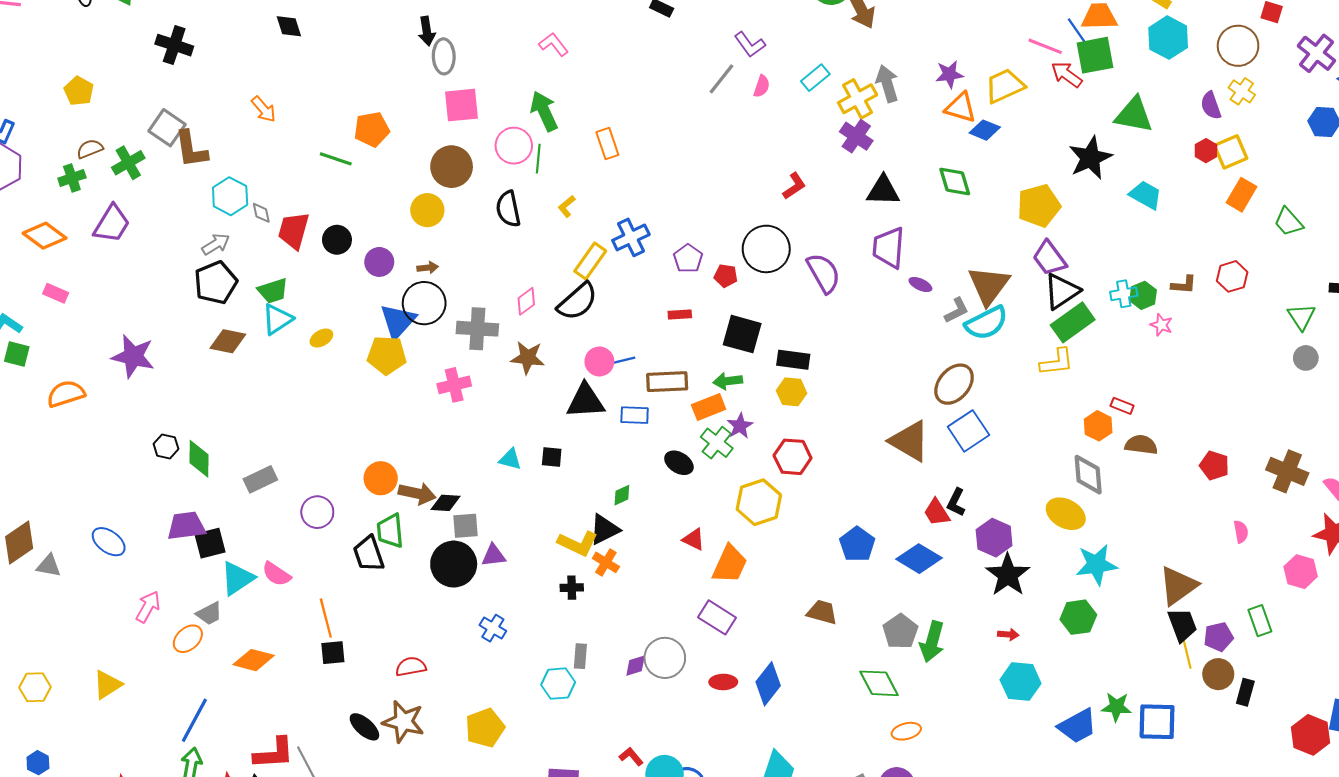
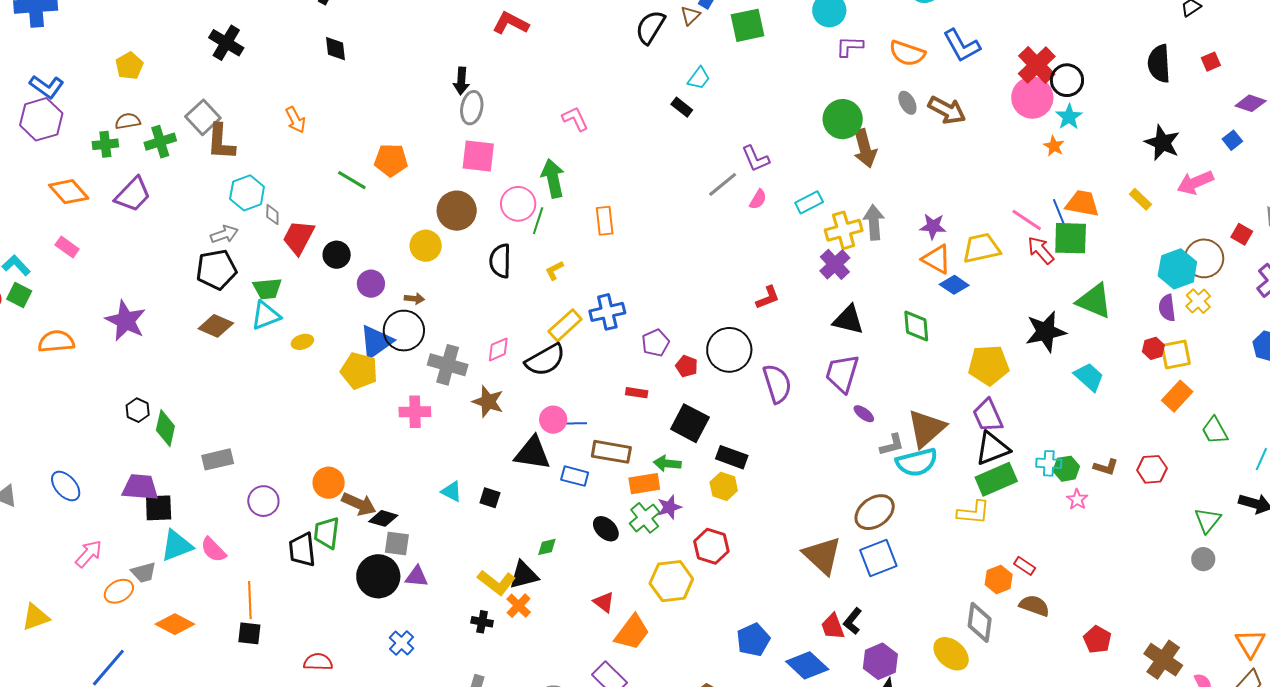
cyan hexagon: (1168, 38) -> (1177, 269), moved

